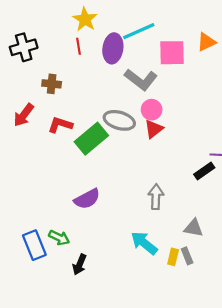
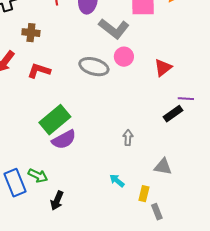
red triangle: (154, 129) -> (163, 68), moved
green rectangle: (91, 139) -> (55, 120), moved
gray arrow: (156, 197) -> (128, 138), size x0.7
cyan arrow: (144, 243) -> (117, 181), size x0.6
gray rectangle: (187, 256) -> (157, 212), moved

